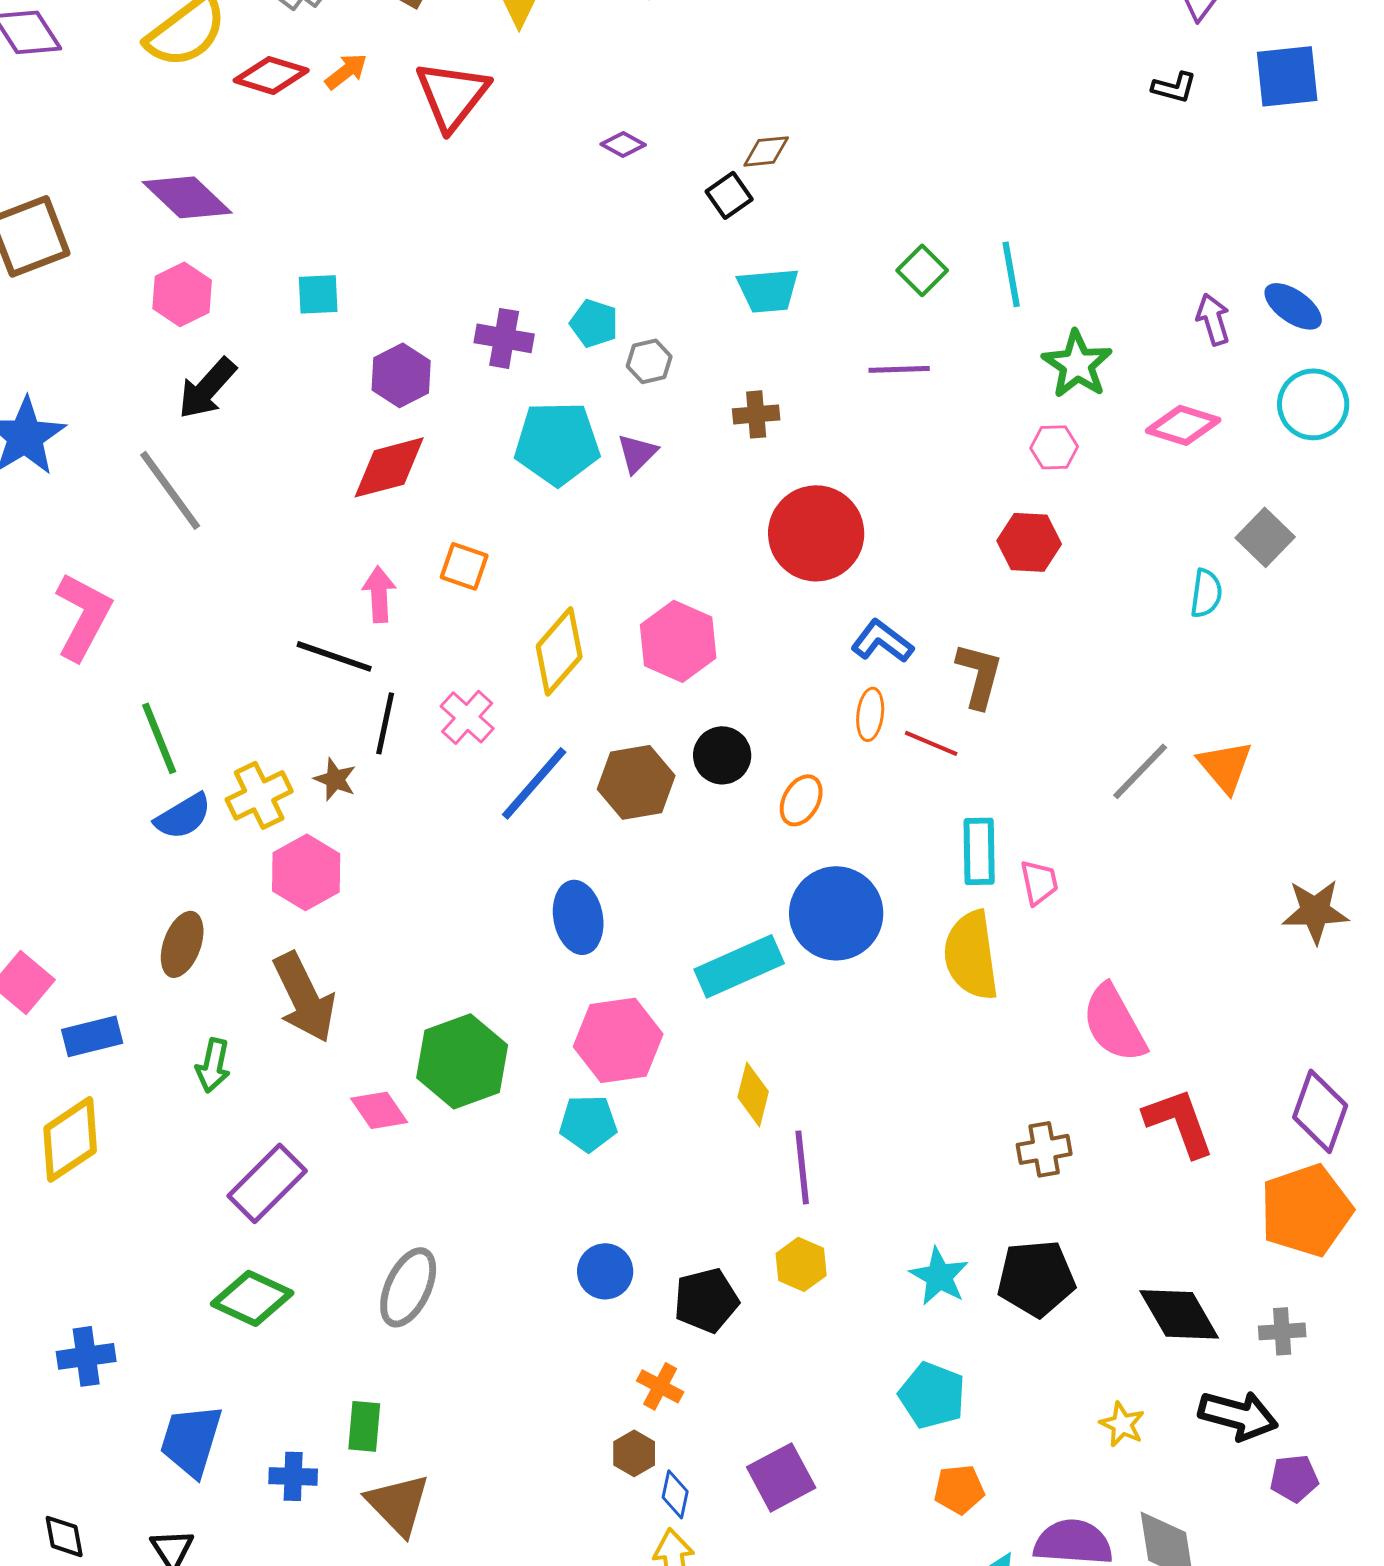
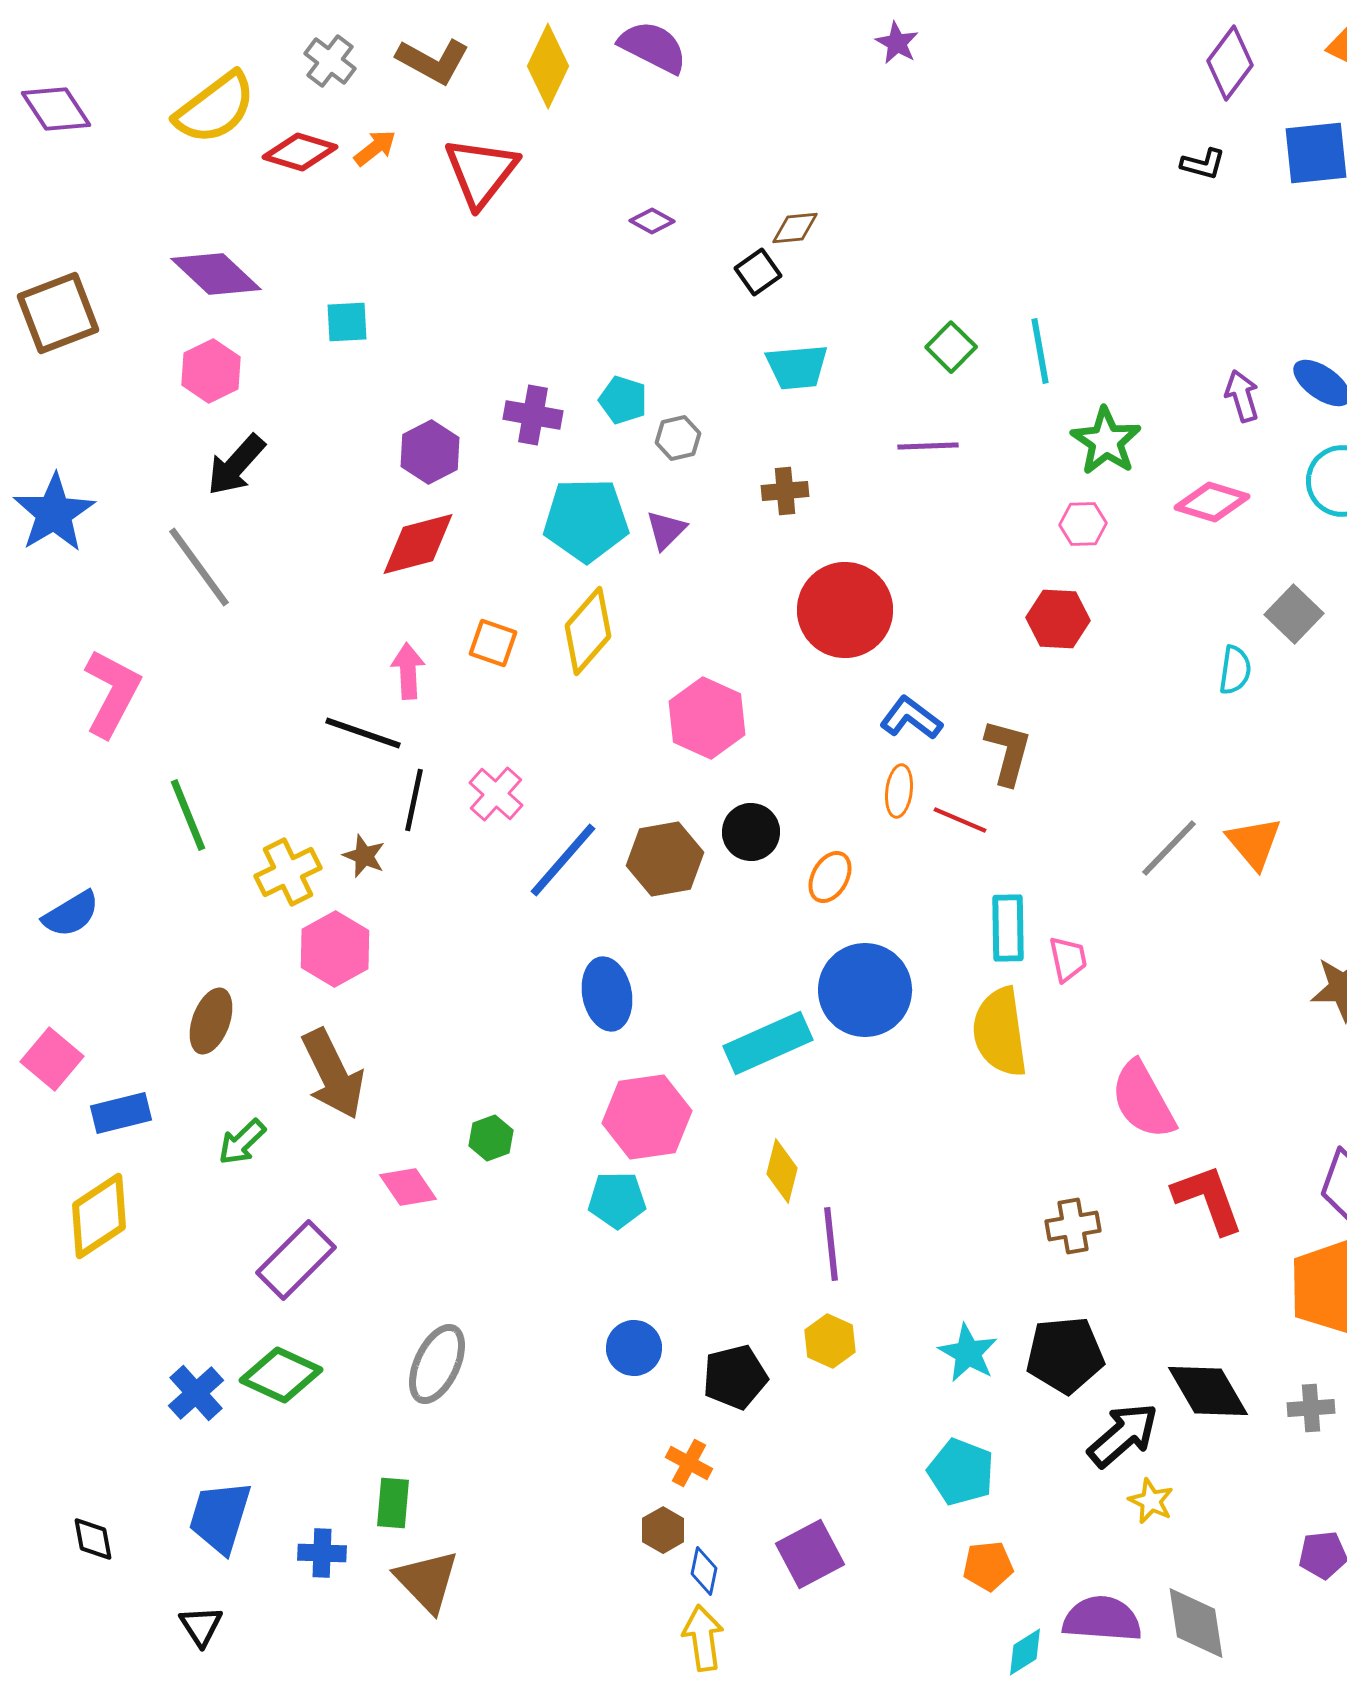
cyan square: (318, 294) -> (347, 322), moved
yellow diamond: (559, 651) -> (588, 631), moved
blue semicircle: (183, 816) -> (71, 914), moved
green hexagon: (462, 1061) -> (491, 1138), size x0.5
green arrow: (213, 1065) -> (242, 1142), turned 34
blue cross: (86, 1356) -> (196, 1393), moved, turned -34
black arrow: (1238, 1415) -> (1123, 1435), moved, turned -56
black diamond: (64, 1536) -> (93, 1539), moved

